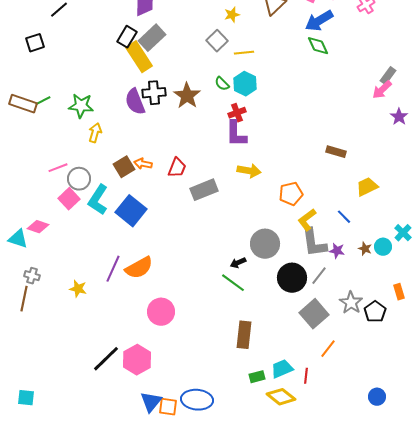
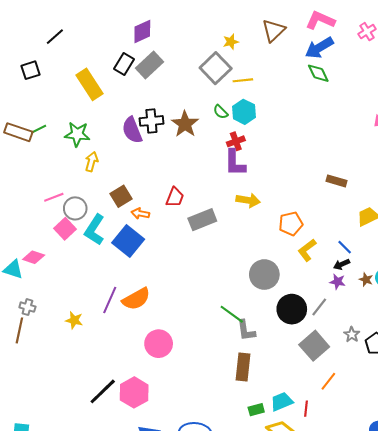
gray square: (217, 41) -> (216, 68), size x1.4
yellow rectangle: (139, 57) -> (89, 84), moved
orange arrow: (143, 164) -> (140, 214), moved
gray L-shape: (314, 243) -> (246, 330), moved, size x0.7
black arrow: (238, 263) -> (342, 264), moved
gray star: (351, 303) -> (352, 334), size x0.7

